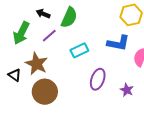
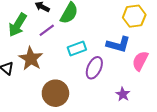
purple ellipse: (98, 79) -> (94, 68), moved
brown circle: (45, 92) -> (55, 93), moved

